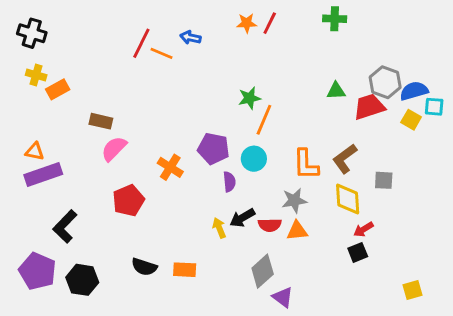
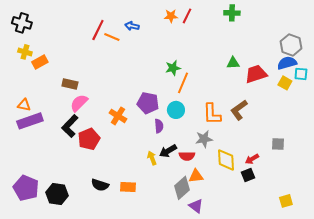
gray hexagon: (385, 82) -> (291, 45), moved
gray square: (384, 180) -> (278, 144), moved
yellow diamond: (348, 199) -> (226, 160), moved
black L-shape: (65, 226) -> (70, 126), moved
orange triangle: (297, 231) -> (196, 176), moved

